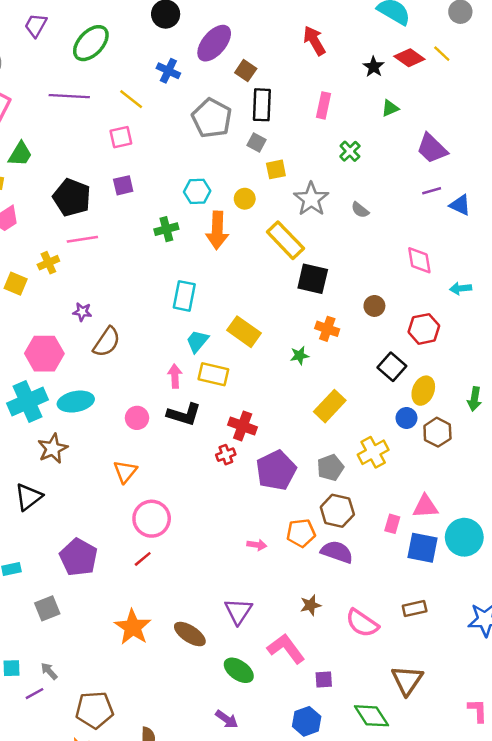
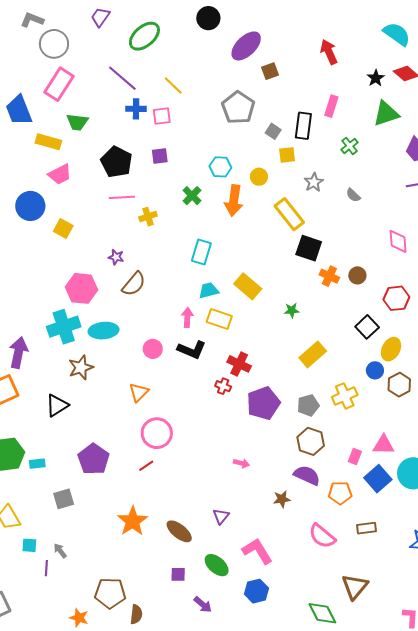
blue cross: (168, 71) -> (136, 109), moved, turned -30
brown square: (246, 71) -> (270, 71), turned 30
purple line: (69, 96) -> (122, 78), turned 32
black rectangle: (262, 105) -> (303, 126), moved
green triangle: (390, 108) -> (386, 114), size x1.8
green trapezoid: (20, 154) -> (77, 122), turned 60
gray star: (311, 199) -> (314, 182), size x0.7
green cross: (166, 229) -> (192, 196), turned -36
yellow cross: (48, 263) -> (148, 217), moved
orange cross: (327, 329) -> (329, 276), moved
cyan trapezoid: (197, 341) -> (209, 290), turned 30
red cross: (226, 455) -> (223, 386), turned 35
orange pentagon: (301, 533) -> (340, 493), moved
blue square: (422, 548) -> (378, 479), turned 32
brown star: (311, 605) -> (282, 499), moved
purple triangle: (238, 611) -> (221, 516), size x0.7
purple square: (324, 679) -> (178, 574), moved
purple line: (34, 694) -> (46, 568), turned -63
brown pentagon: (94, 710) -> (110, 593), moved
blue hexagon: (307, 721) -> (256, 591), moved

